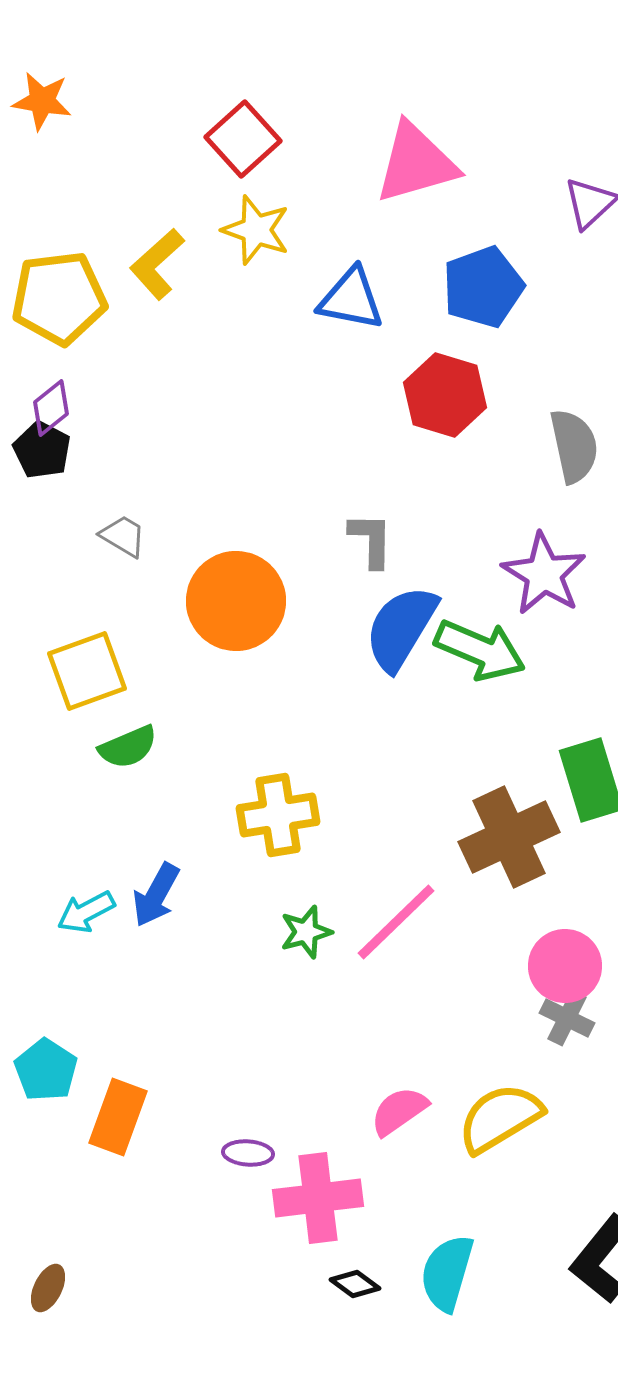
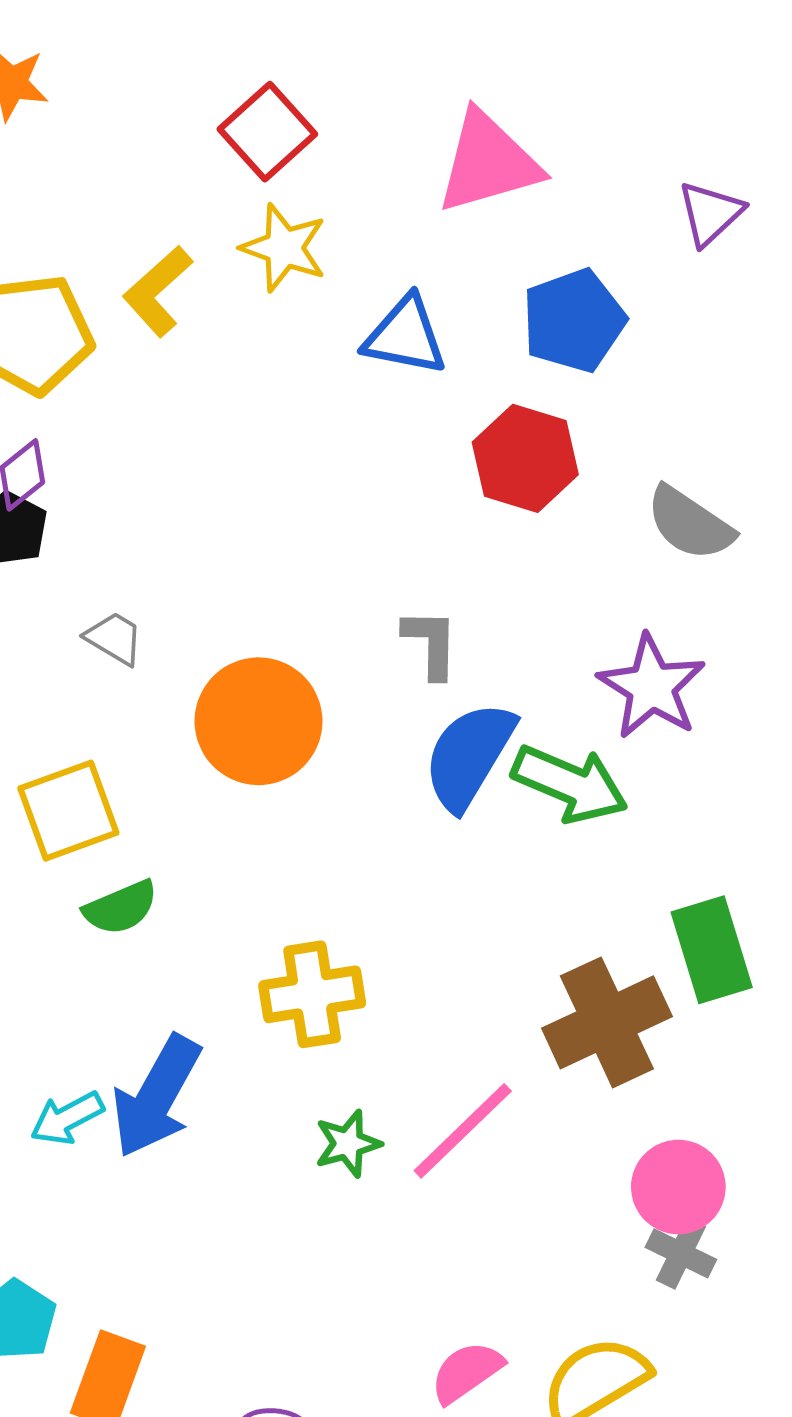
gray semicircle: (574, 446) -> (690, 523), turned 136
blue arrow: (156, 895) -> (156, 1096), size x1.5

